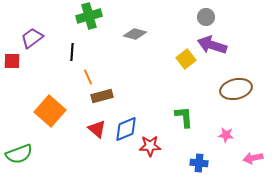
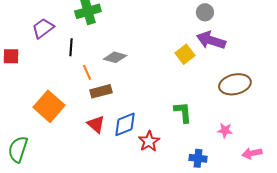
gray diamond: (135, 34) -> (115, 57), moved
purple trapezoid: (32, 38) -> (43, 28), moved
red star: (150, 146) -> (149, 141), turned -30
green semicircle: (19, 154) -> (18, 149), turned 128

